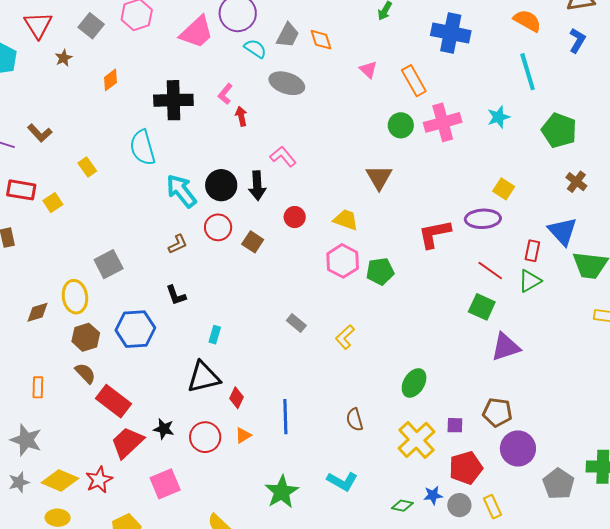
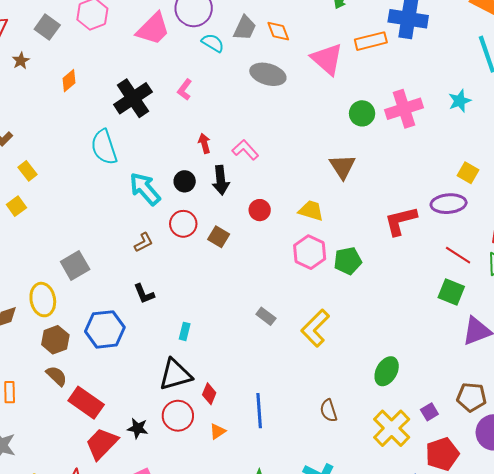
pink triangle: (368, 70) -> (327, 59), size x1.8
orange rectangle: (414, 81) -> (371, 41), moved, turned -72
gray ellipse: (287, 83) -> (268, 74), moved
black cross: (173, 100) -> (133, 98), turned -30
red arrow: (241, 116) -> (204, 143), moved
yellow rectangle: (87, 167) -> (27, 171), moved
black circle: (221, 185) -> (185, 181), size x0.7
yellow L-shape: (345, 337) -> (315, 328), size x1.5
purple square: (455, 425) -> (429, 412), turned -30
red circle: (205, 437) -> (178, 416), moved

